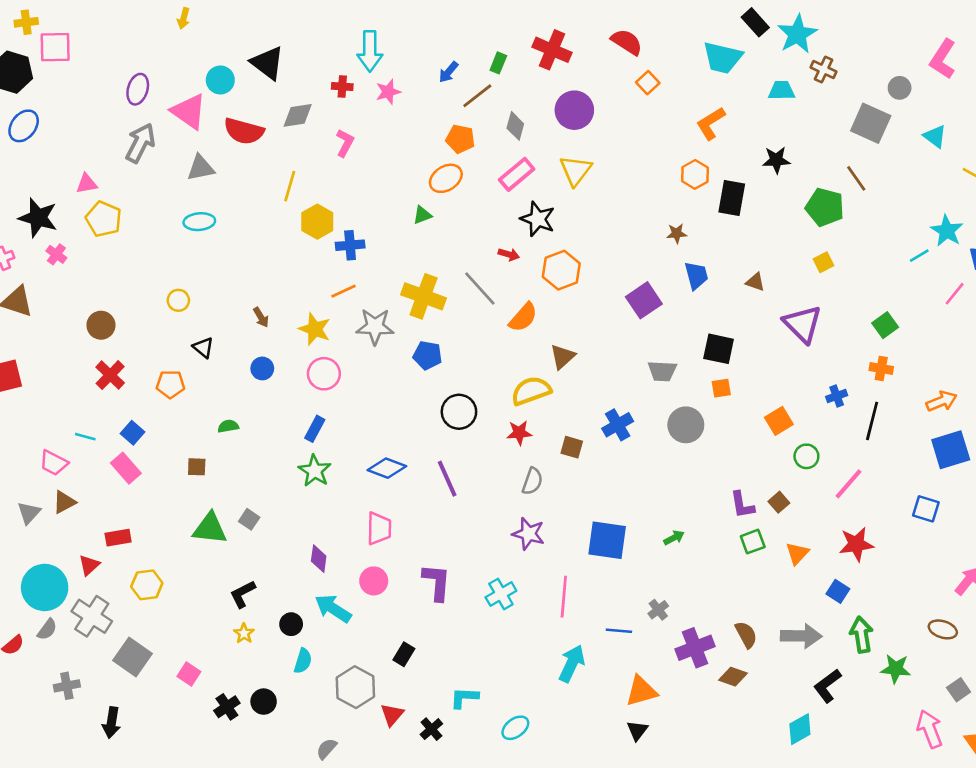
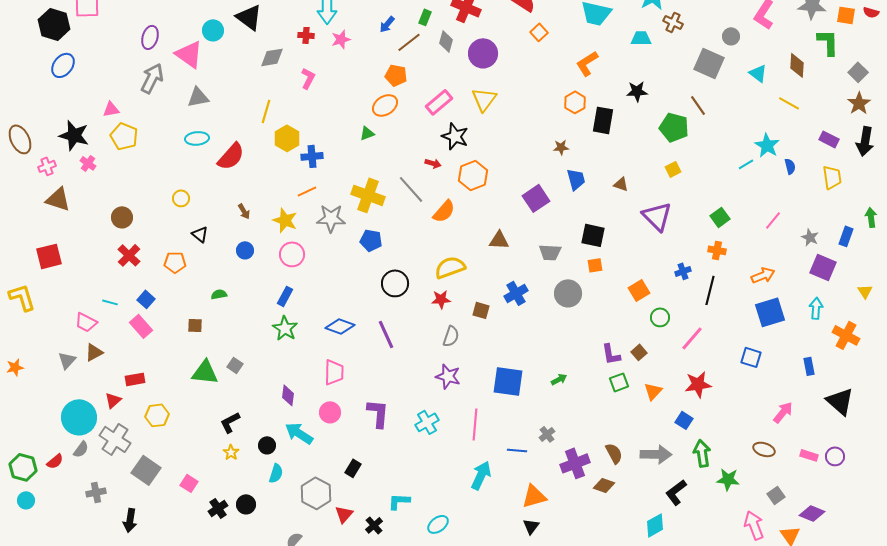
gray diamond: (515, 126) -> (446, 41), moved
red semicircle: (244, 131) -> (231, 156), moved, turned -64
pink line: (955, 294) -> (773, 220), moved
brown triangle: (563, 357) -> (499, 240), moved, turned 45

